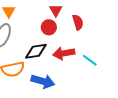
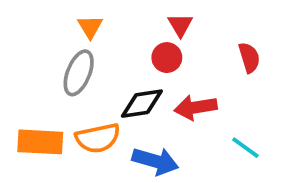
red semicircle: (78, 22) -> (249, 58), moved
cyan line: (90, 60) -> (245, 148), moved

